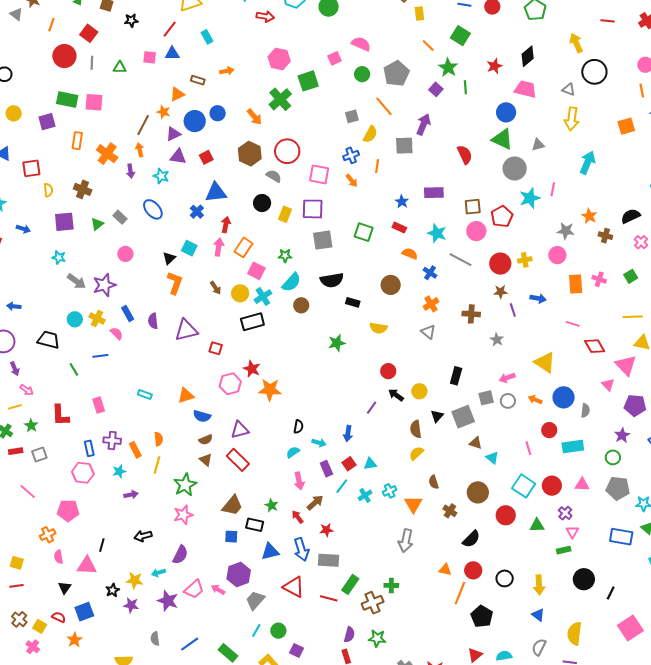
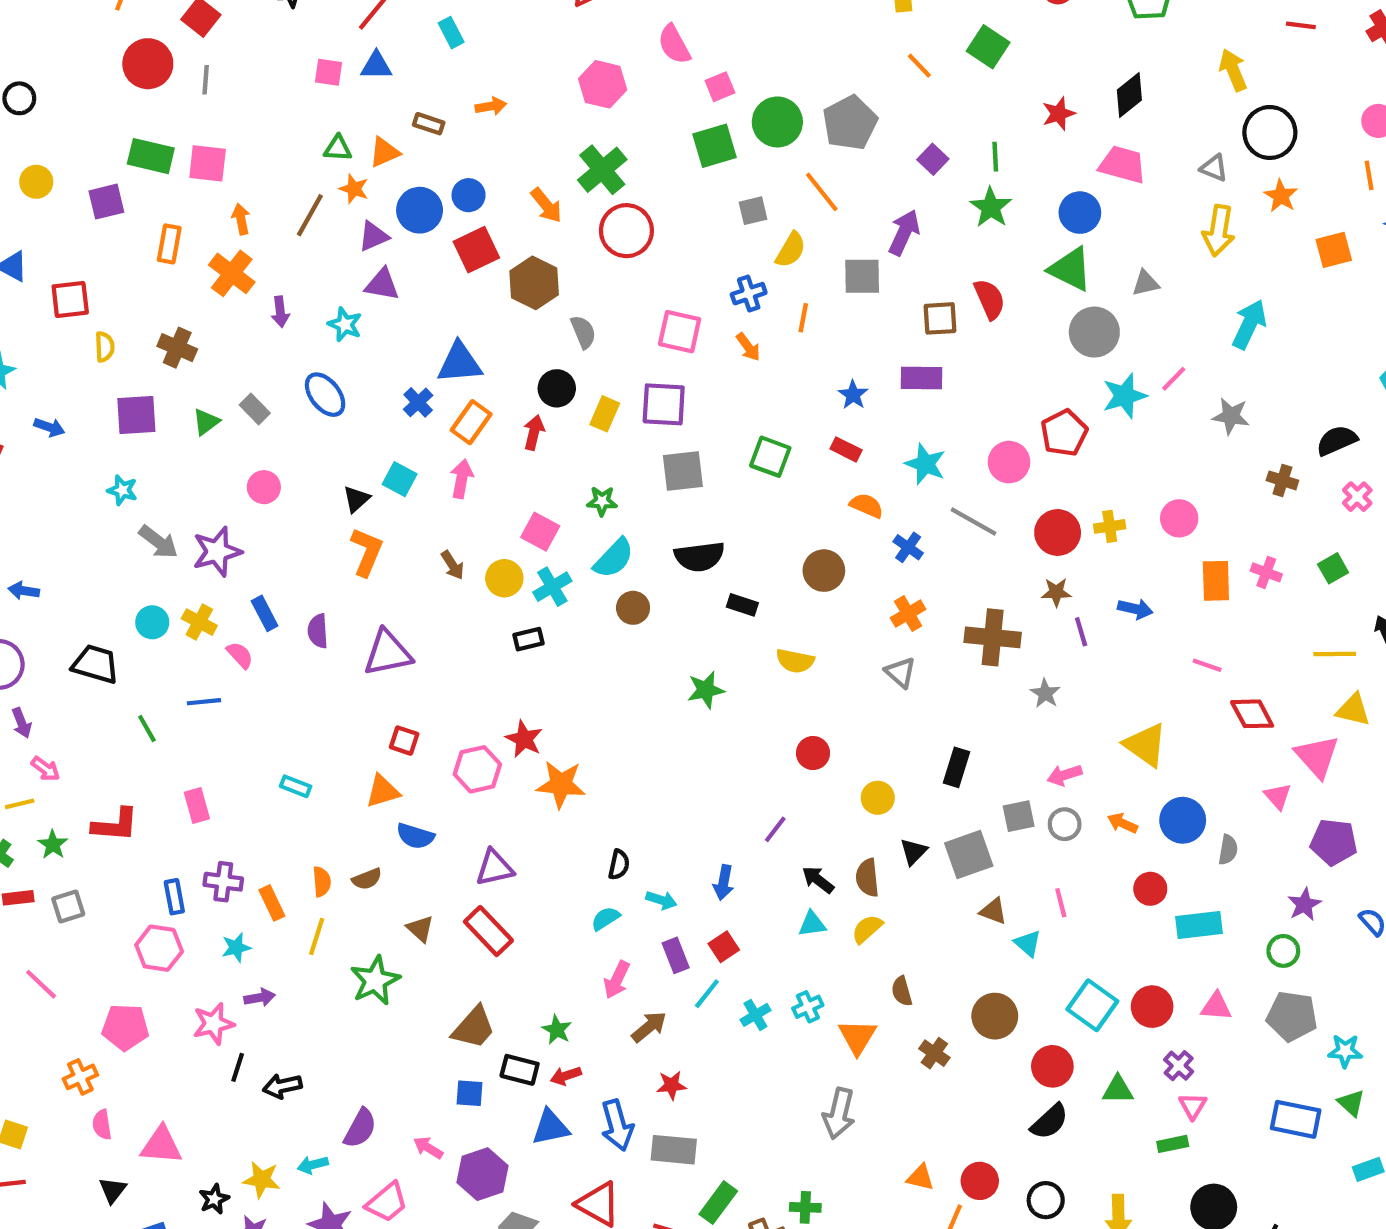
pink semicircle: (361, 44) -> (674, 44), moved, turned -144
green triangle: (120, 67) -> (338, 148), moved
green star: (448, 68) -> (991, 207), moved
green circle: (362, 74) -> (777, 122), size x1.5
green square: (308, 81) -> (714, 146), moved
orange arrow: (140, 150) -> (241, 219), moved
red circle: (287, 151) -> (626, 231), moved
red square: (206, 157) -> (476, 250), moved, size x1.5
gray semicircle: (274, 176) -> (583, 332), turned 35
pink line: (553, 189) -> (1174, 379), turned 32
brown square: (473, 207) -> (940, 318), moved
orange star: (589, 216) -> (1281, 196), moved
red arrow: (226, 225) -> (534, 432), moved
gray star: (566, 231) -> (1231, 416), moved
orange rectangle: (244, 247) -> (471, 422), moved
brown cross: (471, 314) -> (993, 637), size x1.4
black rectangle: (252, 322) -> (528, 639), size x0.6
red square: (216, 348) -> (404, 741), moved
black arrow: (396, 395) -> (818, 880), moved
red L-shape: (60, 415) -> (115, 825), turned -85
brown semicircle: (206, 440) -> (367, 879), moved
pink line: (528, 448) -> (1061, 903), moved
cyan triangle: (370, 464) -> (812, 924), moved
pink arrow: (299, 481) -> (617, 980), turned 36
pink star: (183, 515) -> (213, 1024), moved
red arrow: (298, 517) -> (566, 1076), moved, turned -72
black semicircle: (471, 539) -> (1049, 1122), moved
black line: (102, 545) -> (238, 1067), moved
pink arrow: (218, 590) -> (428, 1148), moved

